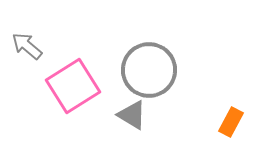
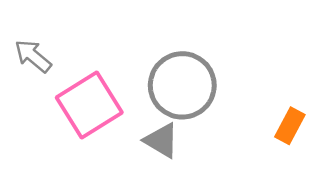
orange rectangle: (231, 122) -> (290, 126), moved

